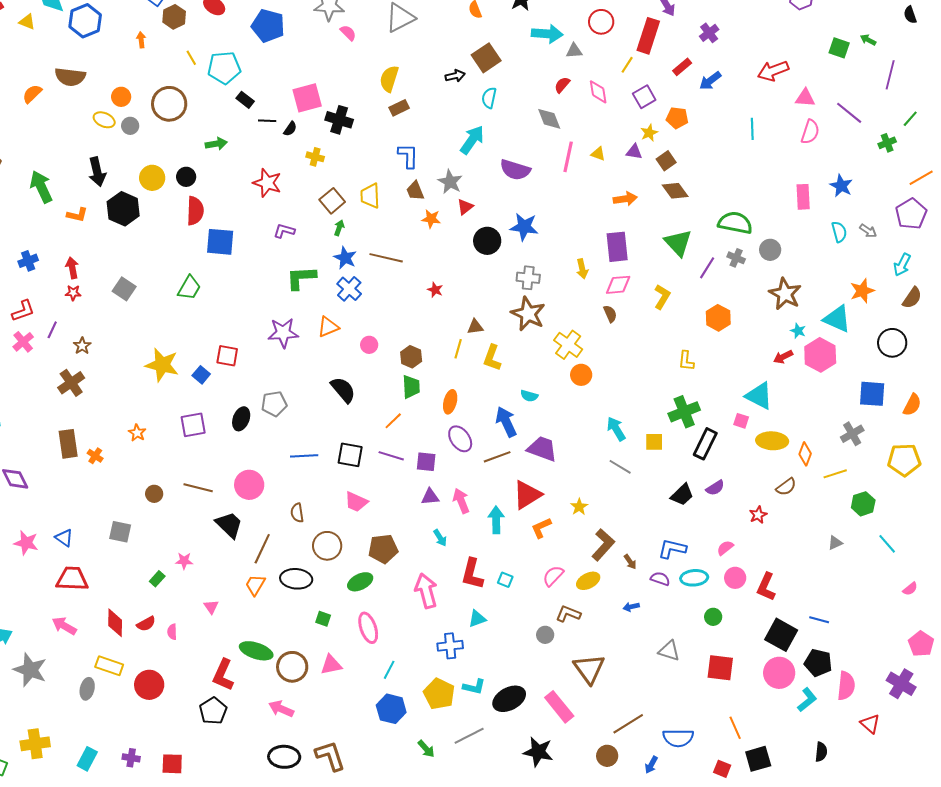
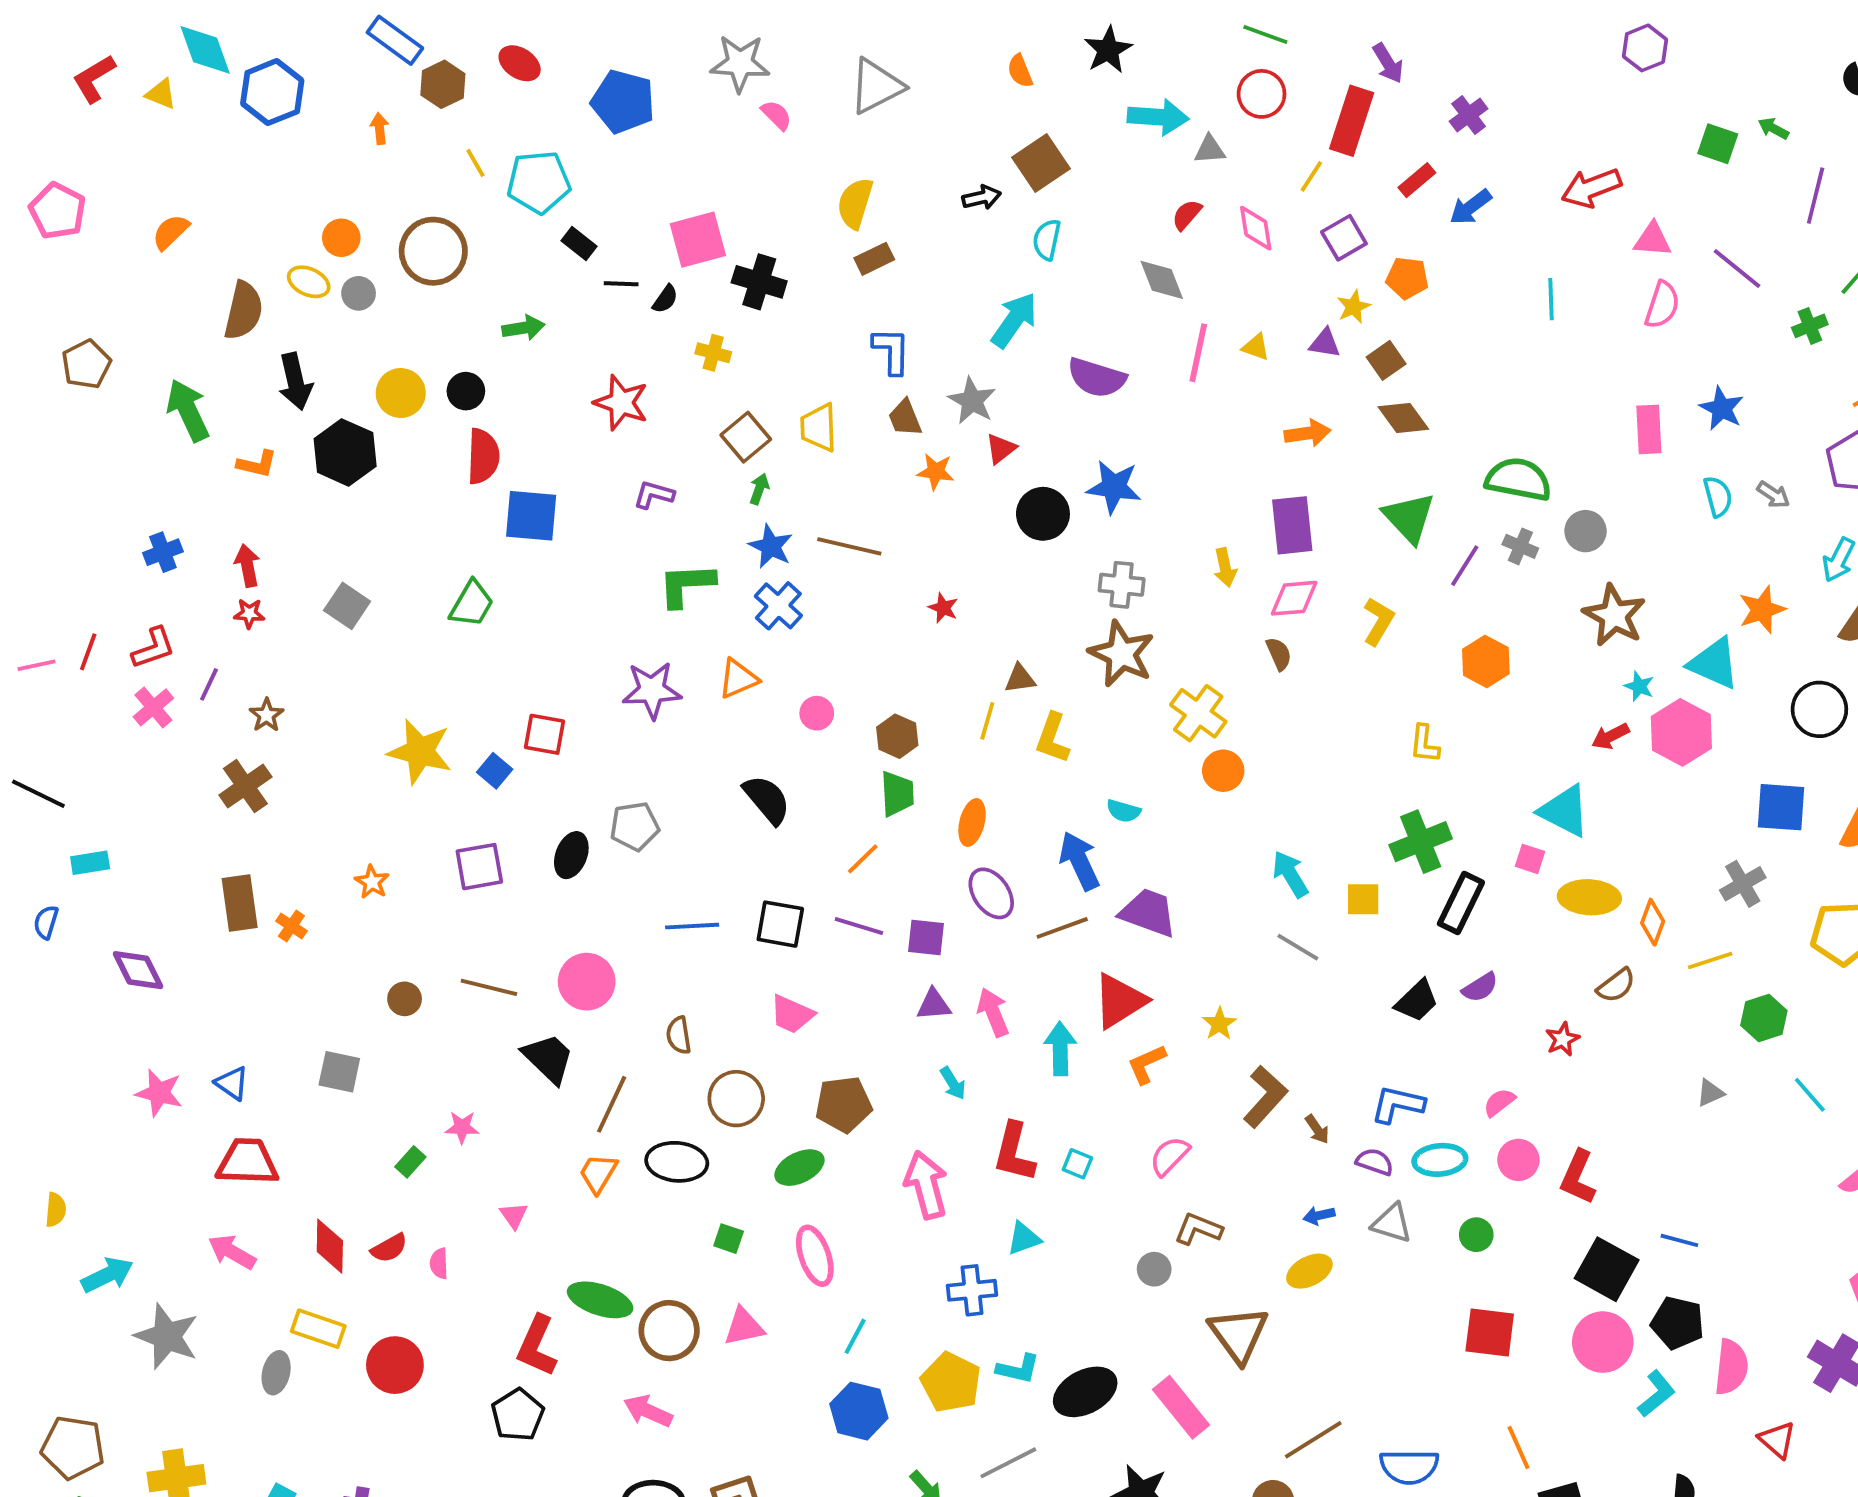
brown semicircle: (70, 77) -> (243, 311), moved, turned -84
yellow ellipse: (588, 581) -> (1309, 1271), moved
gray triangle: (669, 651) -> (1392, 1223), moved

